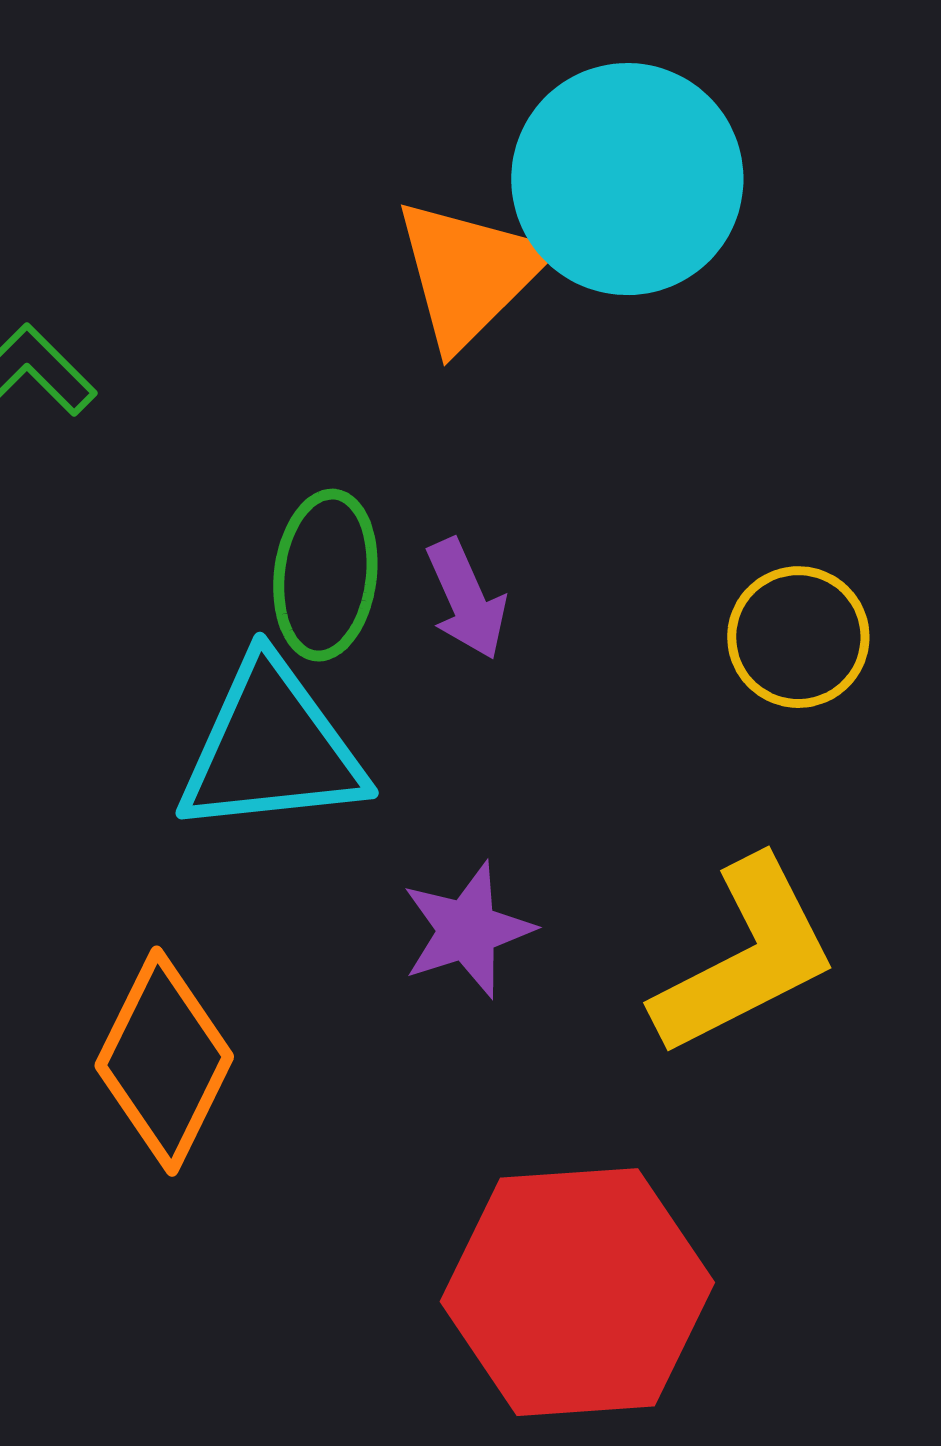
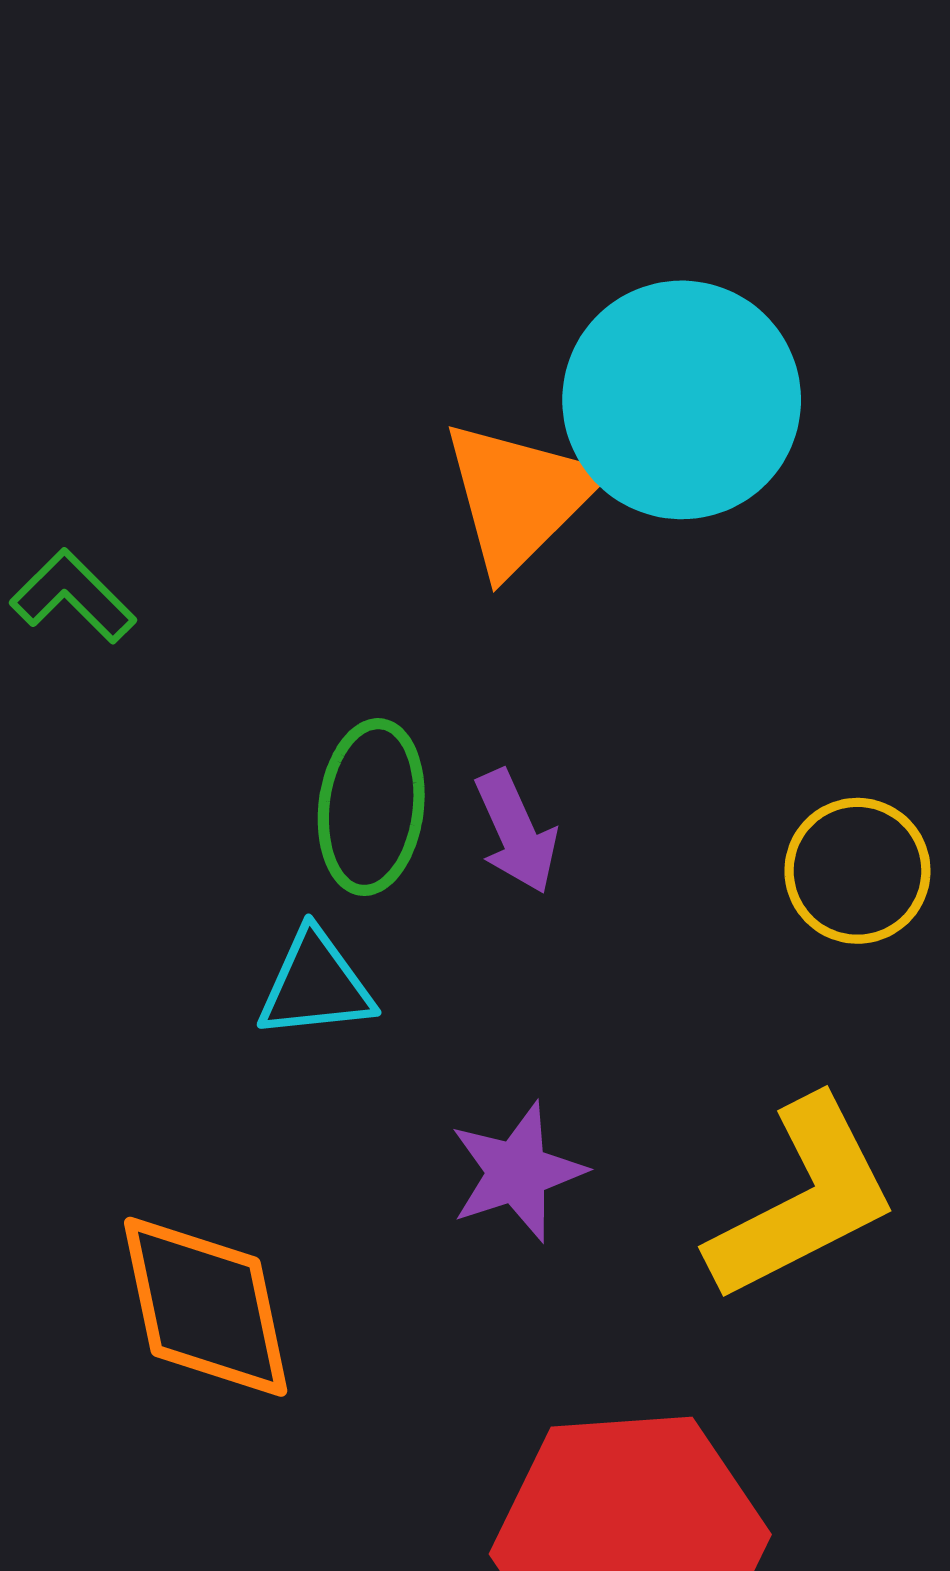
cyan triangle: (271, 748) -> (316, 985), size x0.6
orange diamond: (164, 1061) -> (206, 1307), turned -38

